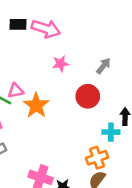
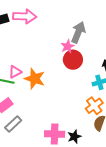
pink star: (61, 64) -> (68, 46), moved
gray arrow: (103, 66) -> (78, 32), size x1.5

